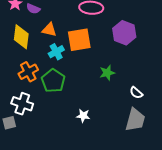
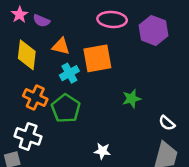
purple hexagon: (124, 33) -> (153, 30), moved
orange cross: (28, 72) -> (35, 97), turned -36

